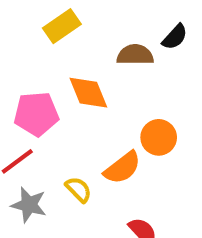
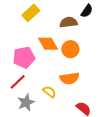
orange circle: (159, 137) -> (70, 49), moved
orange semicircle: (122, 168) -> (69, 78), turned 36
gray star: (29, 205) -> (26, 102), turned -30

